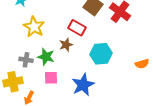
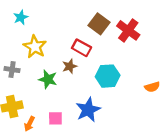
gray cross: (26, 60) -> (12, 70), moved
pink square: (51, 78) -> (55, 118), moved

